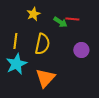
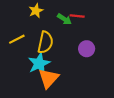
yellow line: (15, 41) -> (17, 39), turned 56
cyan star: (16, 64) -> (39, 63), moved

